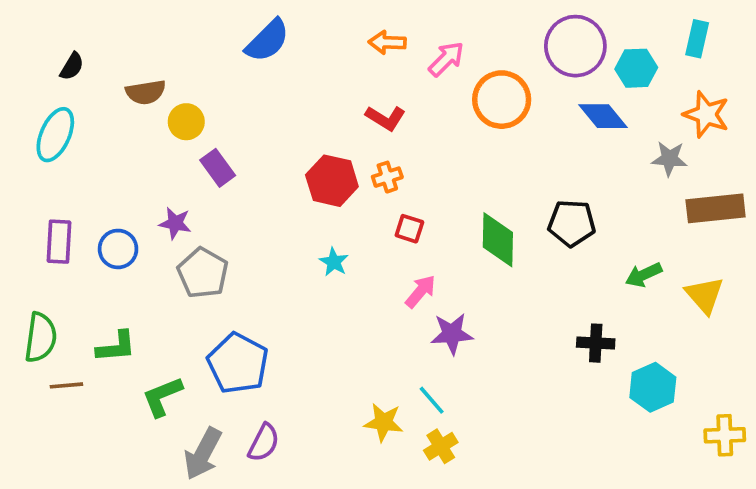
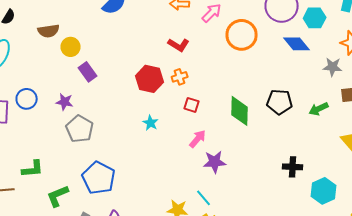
blue circle: (118, 249) -> (27, 99), moved
green arrow: (644, 275) -> (319, 109), moved

